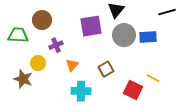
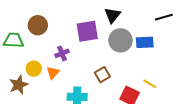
purple cross: (56, 45) -> (62, 53), moved
orange triangle: (72, 65) -> (53, 73), moved
brown star: (23, 79) -> (19, 85), turned 30

